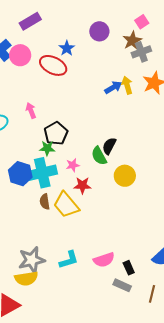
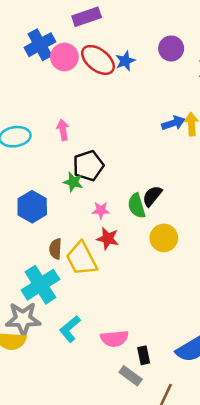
red ellipse: (53, 65) -> (98, 60), moved
cyan cross: (42, 173) -> (40, 285), moved, turned -32
cyan L-shape: (69, 260) -> (70, 329), turned 145

